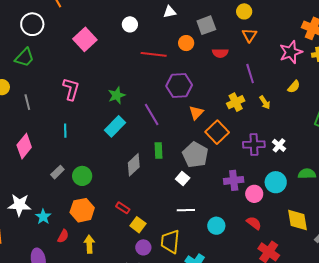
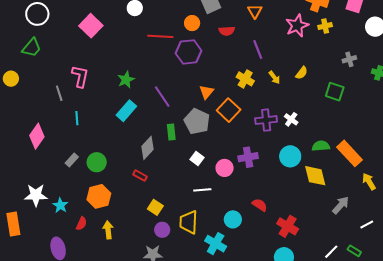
purple hexagon: (179, 85) -> (189, 52), moved
yellow semicircle: (294, 87) -> (302, 73), moved
gray line: (27, 102) -> (59, 93), moved
yellow cross: (236, 102) -> (245, 79), turned -30
gray pentagon: (195, 155) -> (197, 121), moved
pink circle: (254, 194) -> (225, 168), moved
red rectangle: (123, 208) -> (140, 176), moved
yellow diamond: (298, 220) -> (315, 176), moved
red semicircle: (254, 223) -> (260, 205), moved
cyan circle: (216, 226) -> (233, 219), moved

